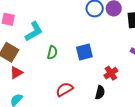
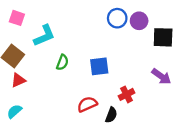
red semicircle: (64, 89) -> (87, 104), moved

